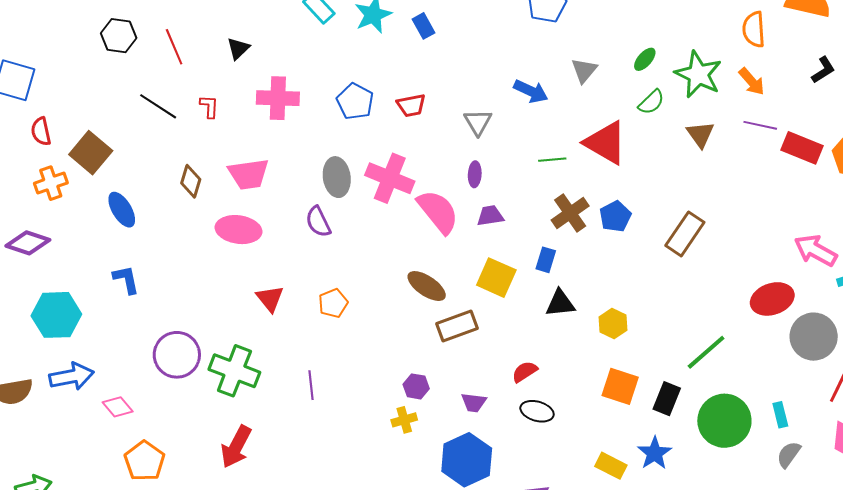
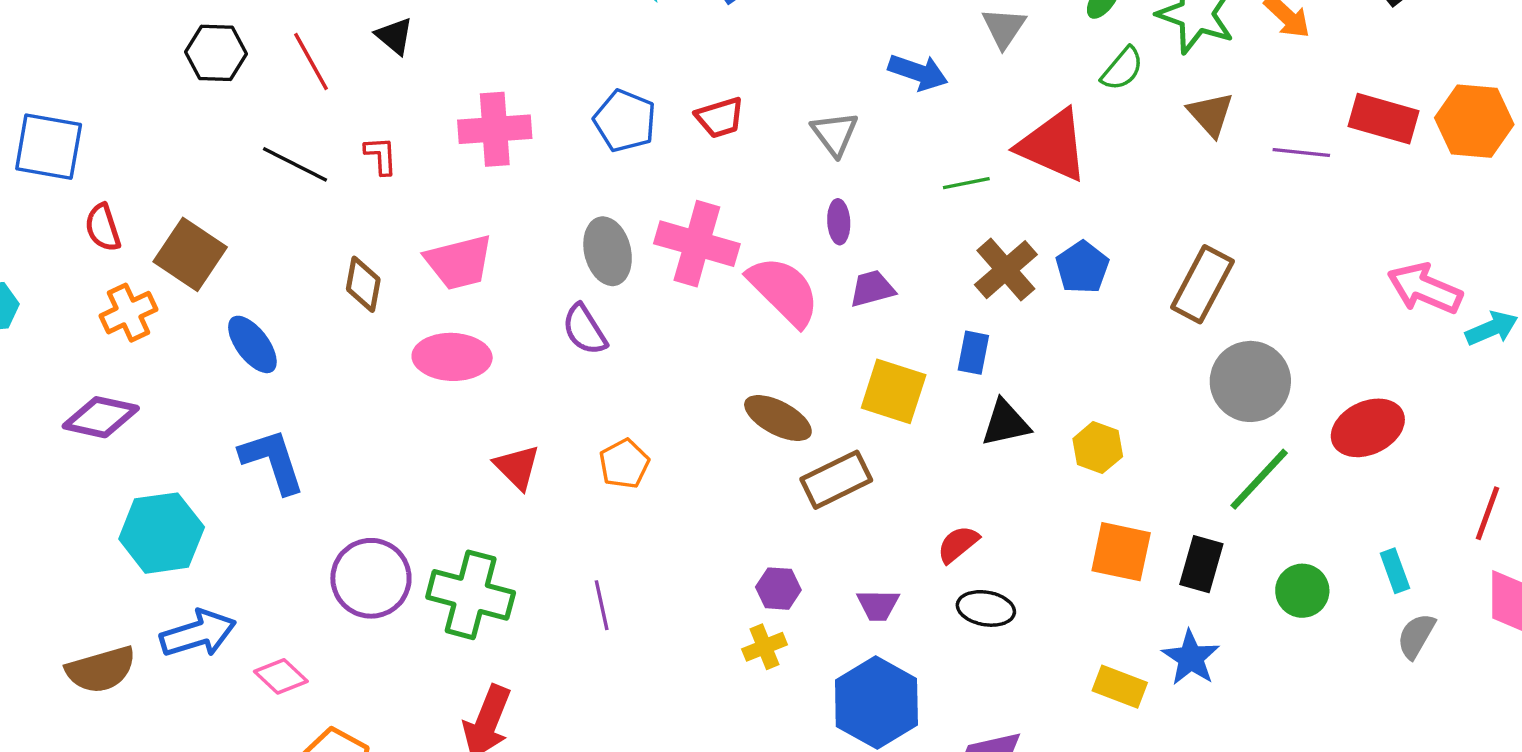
black triangle: (238, 48) -> (394, 36), moved, turned -30
purple line: (760, 125) -> (1301, 153), moved
blue L-shape: (126, 279) -> (272, 461), size x1.4
red ellipse: (772, 299) -> (1368, 428), moved
gray circle: (814, 337) -> (1250, 381), moved
green circle: (724, 421) -> (1302, 591), size x0.6

